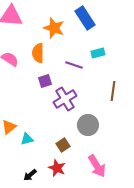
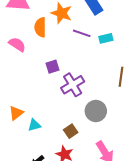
orange semicircle: (38, 53) -> (40, 27), moved
purple line: (74, 65) -> (82, 33), moved

